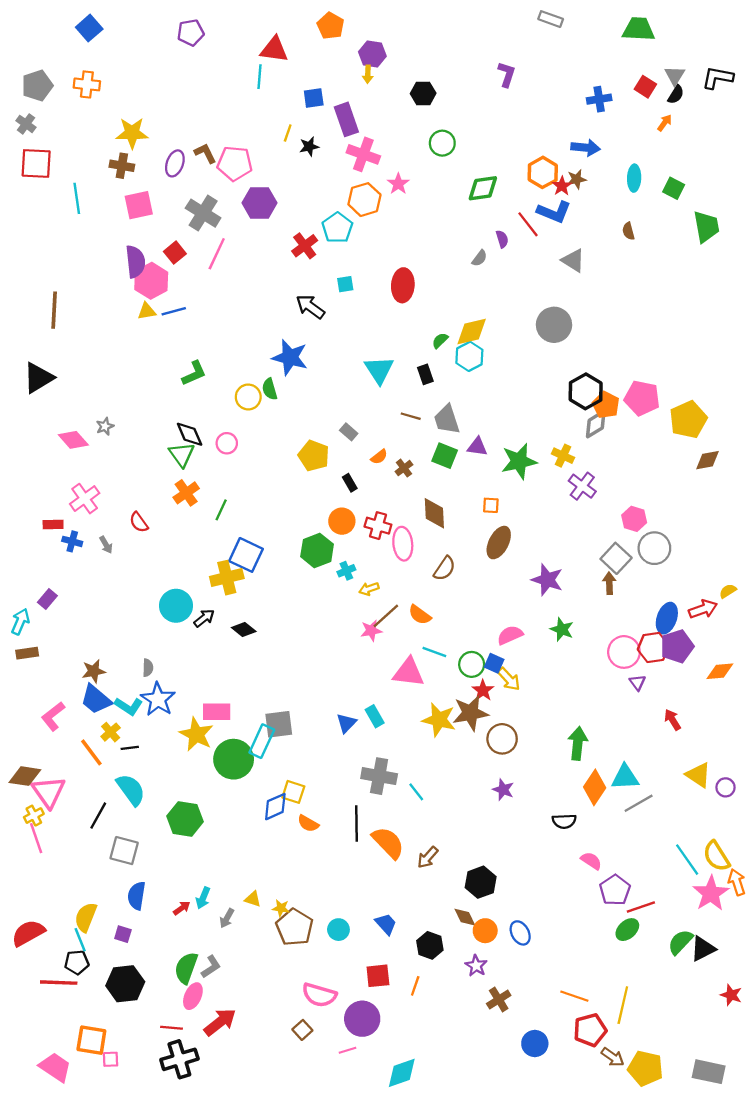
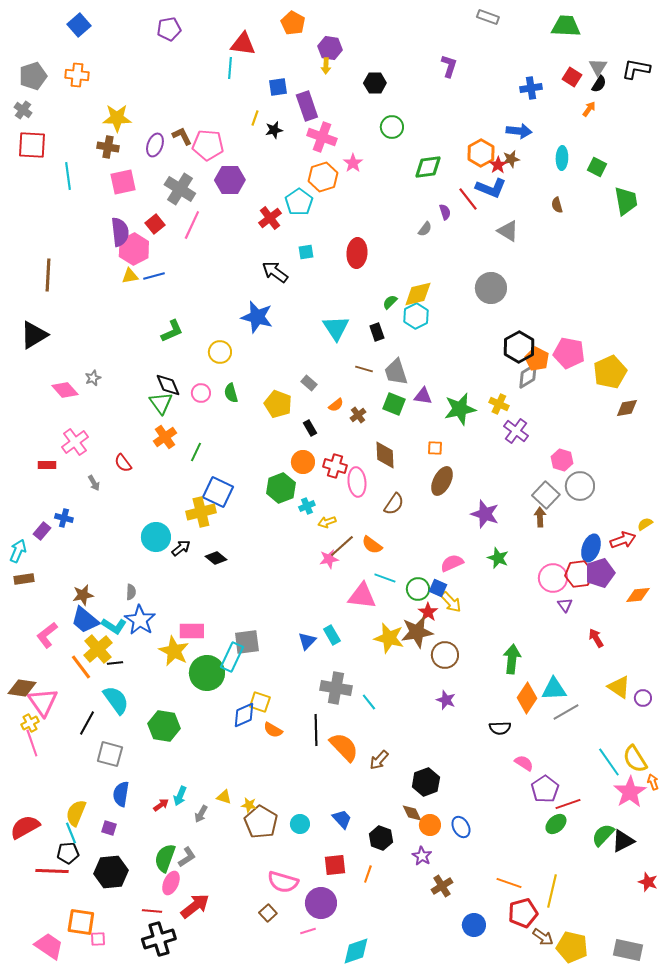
green semicircle: (270, 389) -> (231, 393), moved
blue cross: (72, 541) -> (64, 518), moved
yellow cross: (111, 732) -> (98, 649), size x1.6
orange arrow: (737, 882) -> (653, 782), size x0.7

